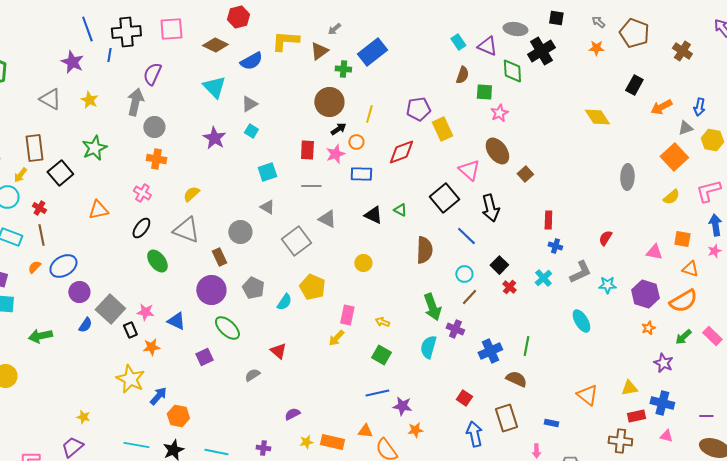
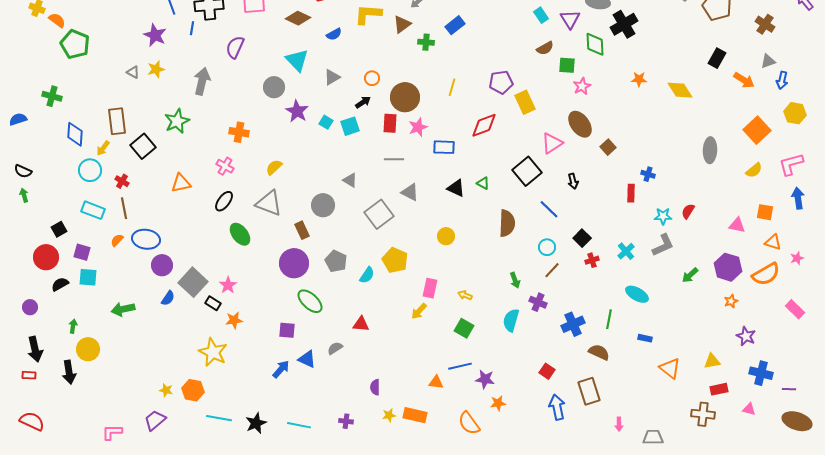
purple triangle: (487, 46) -> (570, 19), turned 35
orange star: (596, 48) -> (639, 79), moved
blue rectangle: (372, 52) -> (455, 25), size x0.7
blue semicircle: (251, 61) -> (334, 34), size x0.7
brown semicircle: (462, 75) -> (545, 48), turned 42
gray triangle: (50, 99) -> (133, 72), size x0.6
yellow star: (89, 100) -> (156, 69), moved, turned 30
gray arrow: (135, 102) -> (202, 81), moved
brown circle: (329, 102) -> (405, 97), moved
orange arrow: (661, 107) -> (744, 80), turned -120
gray circle: (154, 127) -> (274, 87), moved
gray triangle: (685, 128) -> (768, 61), moved
black arrow: (338, 129) -> (363, 102), moved
cyan square: (251, 131) -> (326, 122), moved
orange circle: (356, 142) -> (372, 78), moved
pink triangle: (469, 170) -> (552, 143), turned 45
cyan square: (267, 172) -> (350, 126), moved
black arrow: (490, 208) -> (573, 181), size x0.6
blue cross: (555, 246) -> (648, 174), moved
pink star: (714, 251) -> (797, 258), moved
blue ellipse: (63, 266) -> (146, 239), turned 40
cyan star: (607, 285) -> (663, 216), moved
red cross: (509, 287) -> (592, 260), turned 32
green arrow: (432, 307) -> (515, 280), size x0.6
pink star: (145, 312) -> (228, 285), turned 30
blue triangle: (176, 321) -> (307, 359), moved
cyan ellipse: (581, 321) -> (637, 294), moved, turned -30
black rectangle: (130, 330) -> (213, 303), turned -35
green arrow: (683, 337) -> (690, 275), moved
red triangle: (278, 351) -> (361, 324), turned -36
purple square: (204, 357) -> (287, 330), turned 30
blue arrow: (158, 396) -> (281, 369), moved
blue cross: (662, 403) -> (761, 373), moved
purple semicircle: (292, 414) -> (375, 387), turned -63
orange hexagon: (178, 416) -> (193, 390), moved
blue rectangle: (551, 423) -> (645, 338), moved
orange triangle: (365, 431) -> (436, 382), moved

